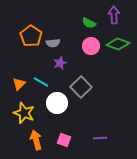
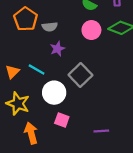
pink square: (64, 140) -> (62, 120), moved

